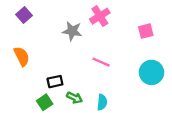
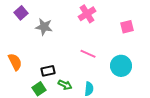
gray star: (72, 31) -> (44, 27), moved
orange semicircle: (22, 56) -> (15, 62), moved
cyan circle: (151, 72) -> (121, 66), moved

